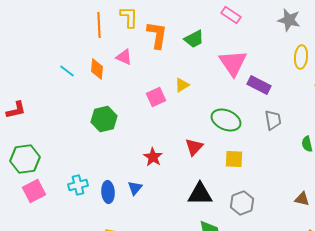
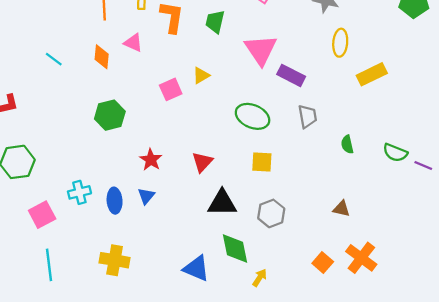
green trapezoid: (194, 39) -> (215, 22), turned 130
cyan line: (67, 71) -> (54, 59), moved
red triangle: (194, 147) -> (202, 162), moved
red star: (153, 157) -> (151, 160), moved
pink square: (34, 191) -> (42, 215), moved

